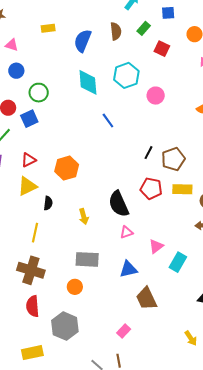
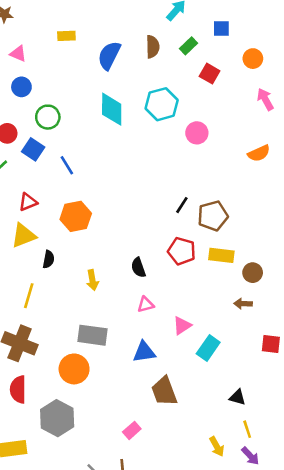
blue square: (29, 119) -> (33, 149), turned -36
blue line: (108, 121) -> (67, 165), moved
black semicircle: (119, 204) -> (138, 268), size x0.6
orange circle: (75, 287) -> (74, 369), size x1.5

